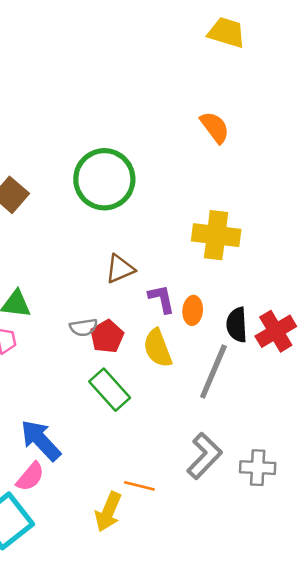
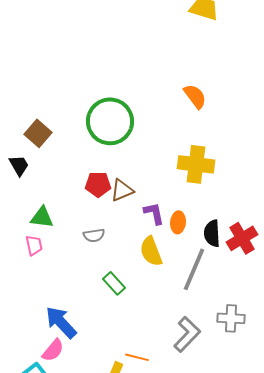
orange semicircle: (215, 127) -> (195, 96), moved
red pentagon: (107, 336) -> (98, 184), moved, turned 30
green rectangle: (110, 390) -> (114, 283), size x0.7
gray cross: (258, 468) -> (231, 318), moved

